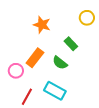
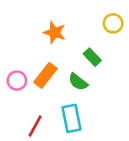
pink circle: (16, 71) -> (17, 81), moved
cyan rectangle: (55, 91) -> (71, 118), turned 50

